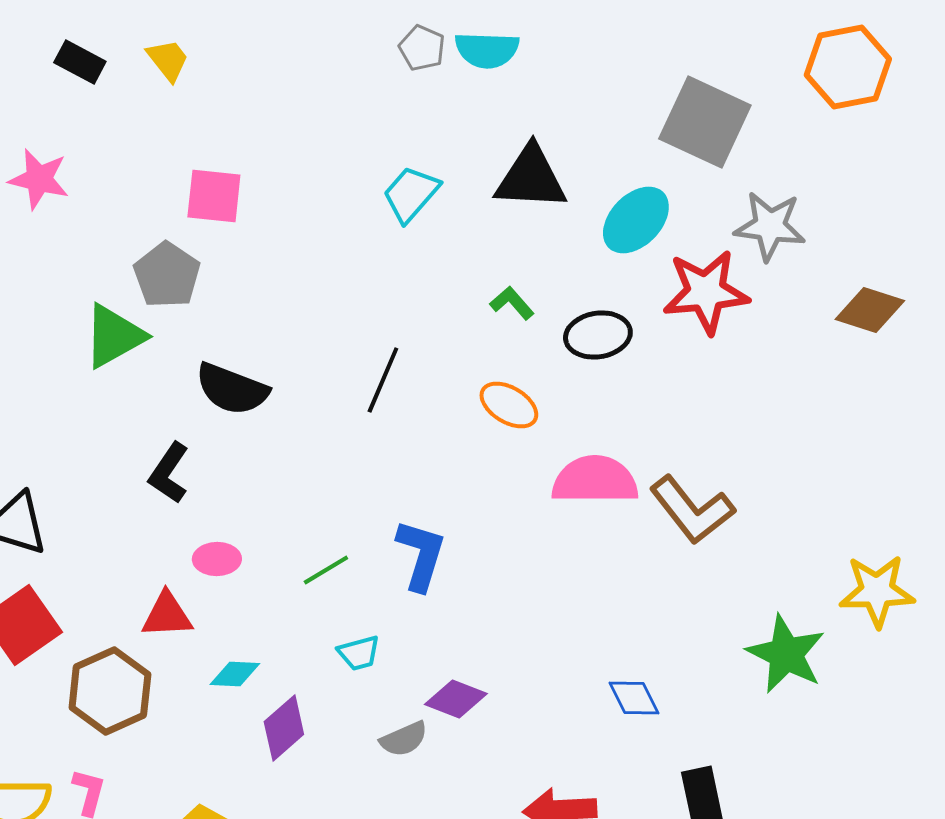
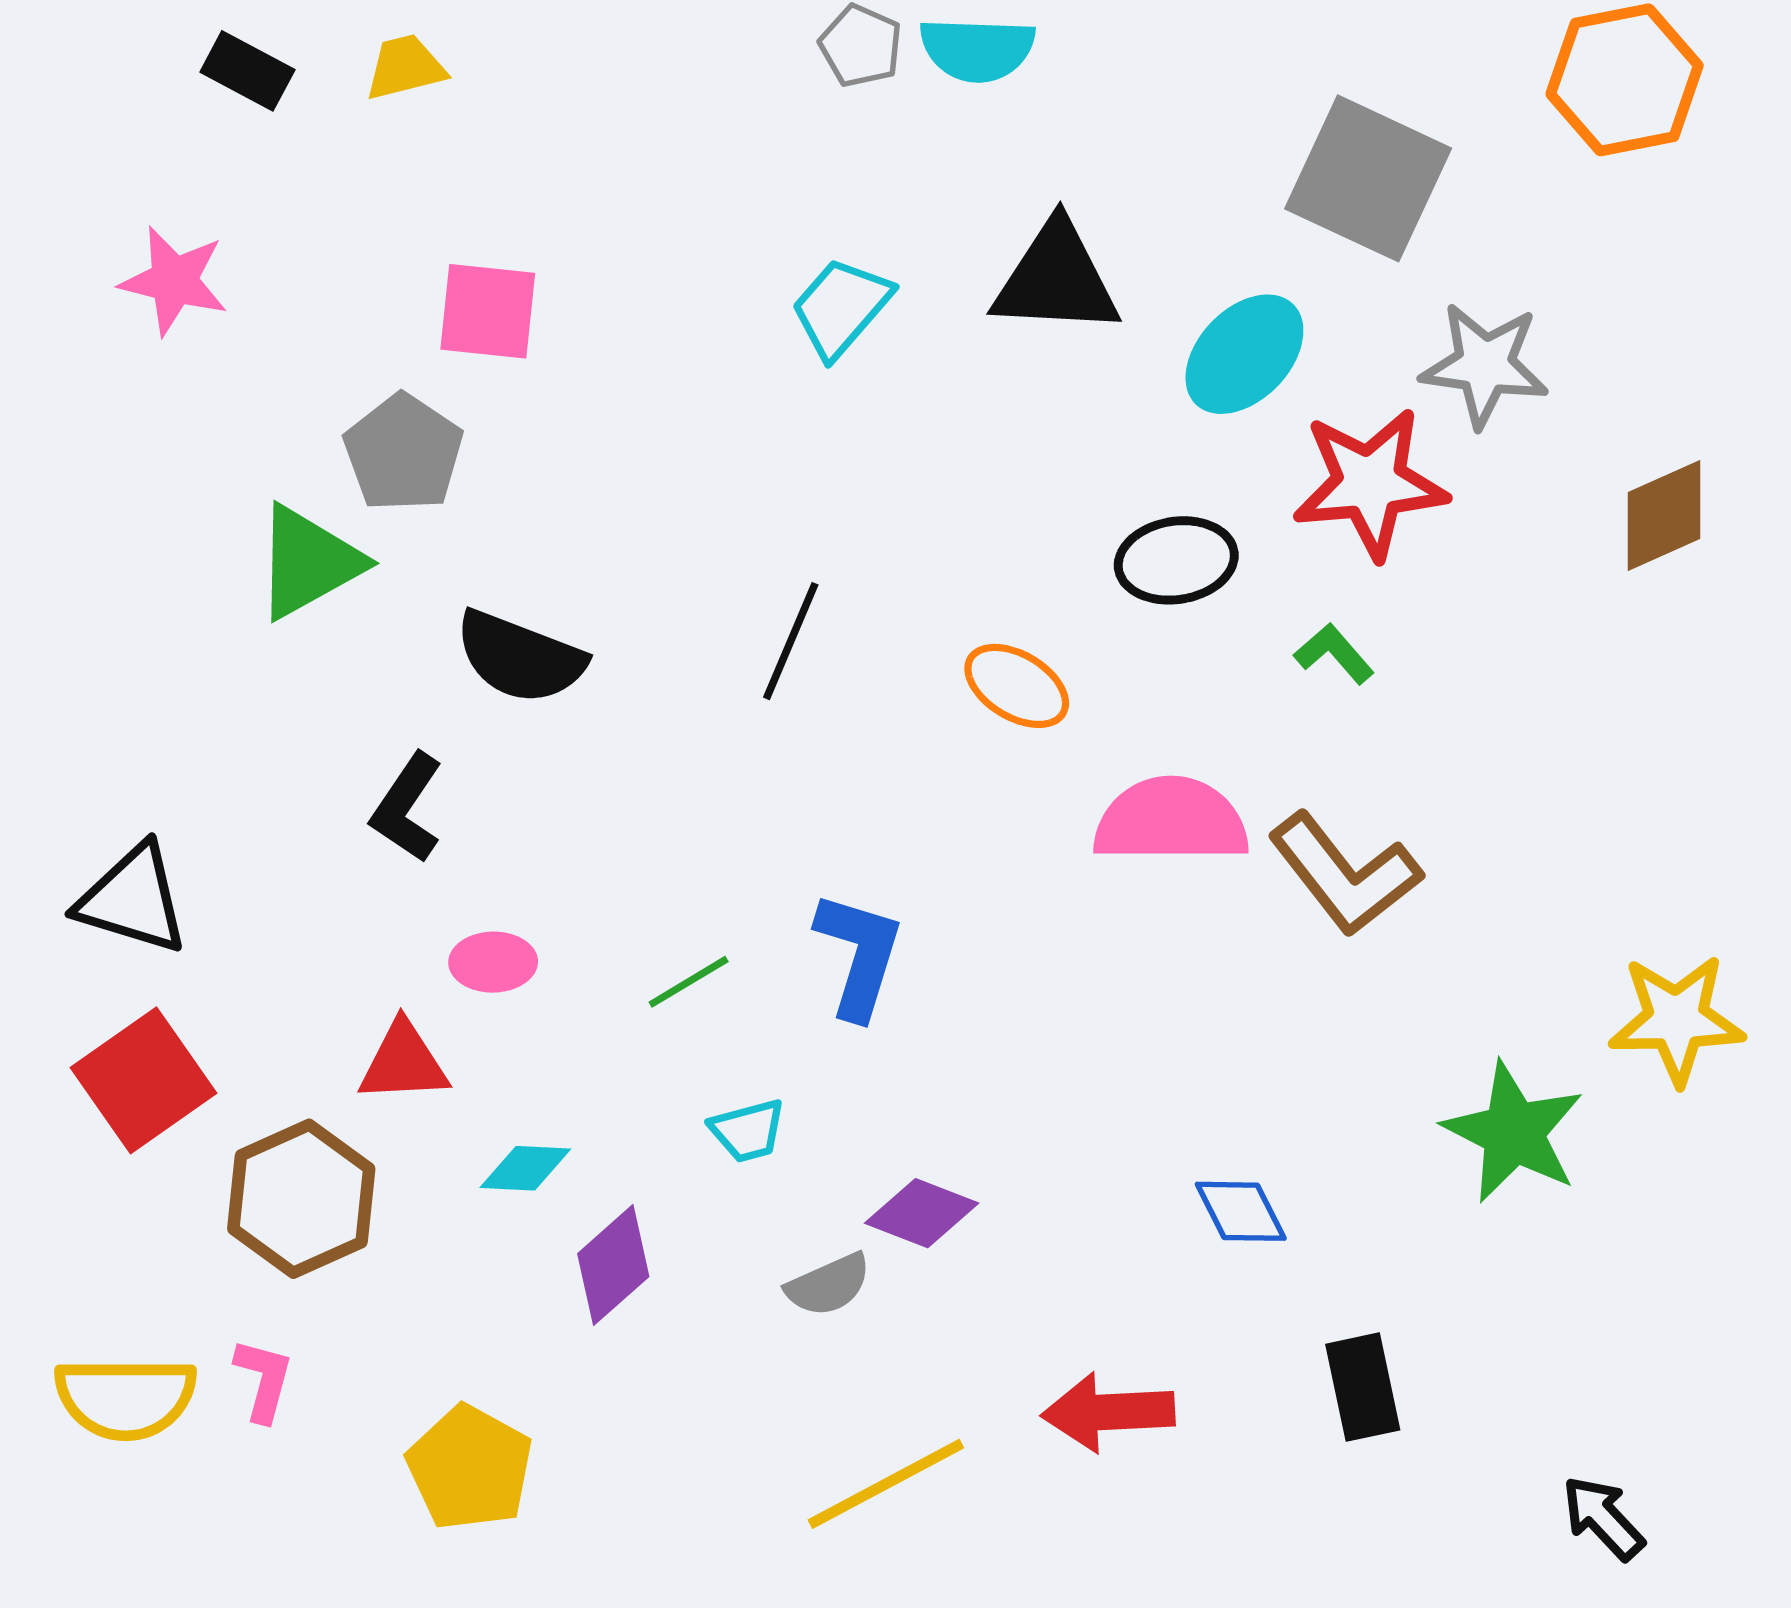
yellow trapezoid: (168, 60) -> (405, 67), turned -66
green L-shape: (512, 303) -> (1334, 654), moved
brown diamond: (870, 310) -> (1664, 516), turned -42

